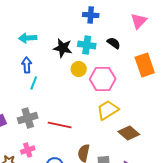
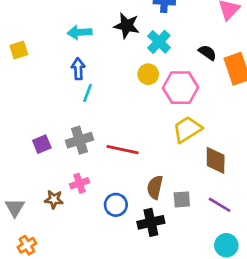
black semicircle: (114, 43) -> (207, 53), moved
cyan cross: (87, 45) -> (159, 42), turned 36
black star: (63, 48) -> (127, 26), moved
brown diamond: (129, 133) -> (216, 160), turned 50

